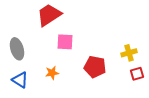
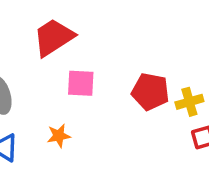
red pentagon: (95, 67) -> (150, 92), moved

